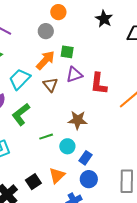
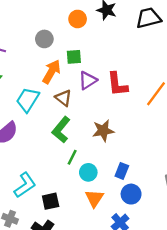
orange circle: (58, 12) -> (78, 19), moved
green L-shape: (21, 114) -> (61, 130), moved
green line: (46, 137) -> (72, 157), turned -32
cyan circle: (67, 146) -> (88, 172), moved
black square: (33, 182) -> (51, 201), moved, turned 35

